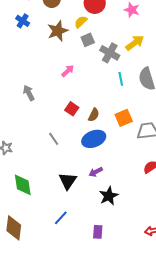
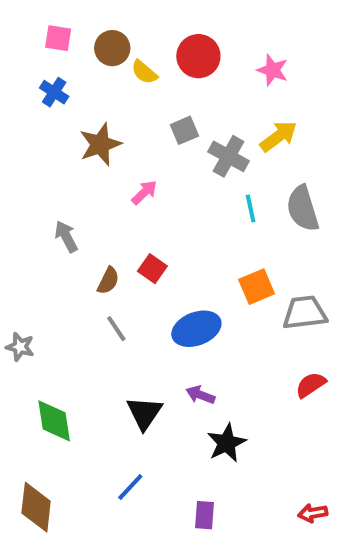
yellow semicircle: (81, 22) -> (144, 72), moved, turned -96
brown star: (58, 31) -> (100, 144), moved
brown semicircle: (94, 115) -> (108, 281), moved
purple arrow: (96, 172) -> (200, 395), turned 48

